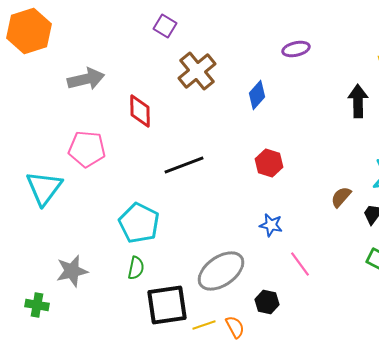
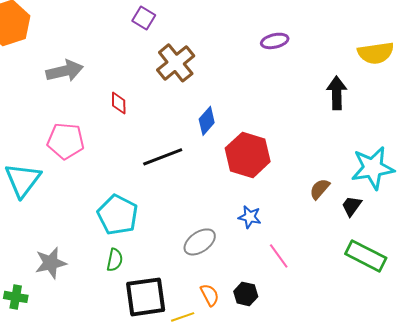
blue diamond: (257, 95) -> (207, 121), moved
red diamond: (140, 111) -> (119, 103), size x0.7
red hexagon: (269, 163) -> (248, 155), size x1.6
gray ellipse: (221, 271) -> (200, 242), moved, size x0.7
orange semicircle: (235, 327) -> (210, 295), moved

